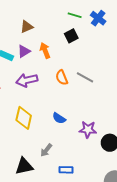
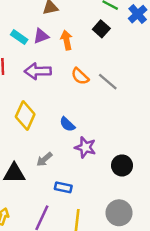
black square: (71, 36) -> (101, 29), turned -32
orange semicircle: (62, 78) -> (80, 76), turned -35
purple star: (88, 130) -> (85, 147), moved

